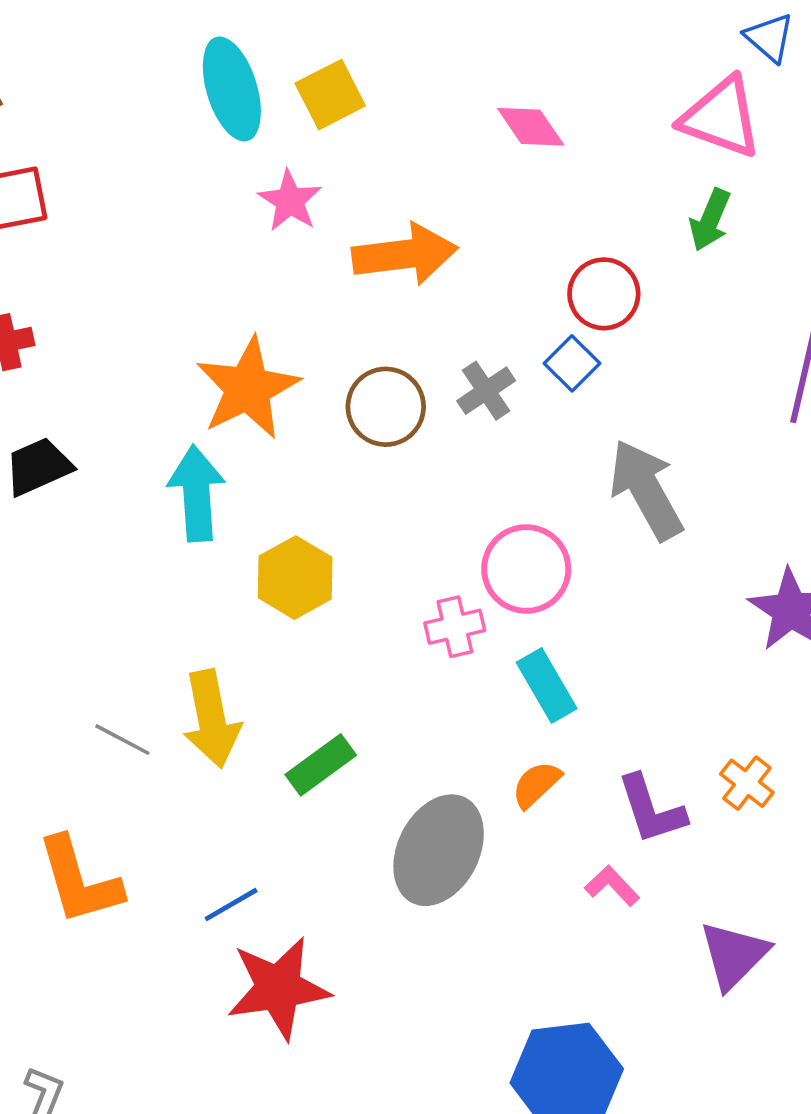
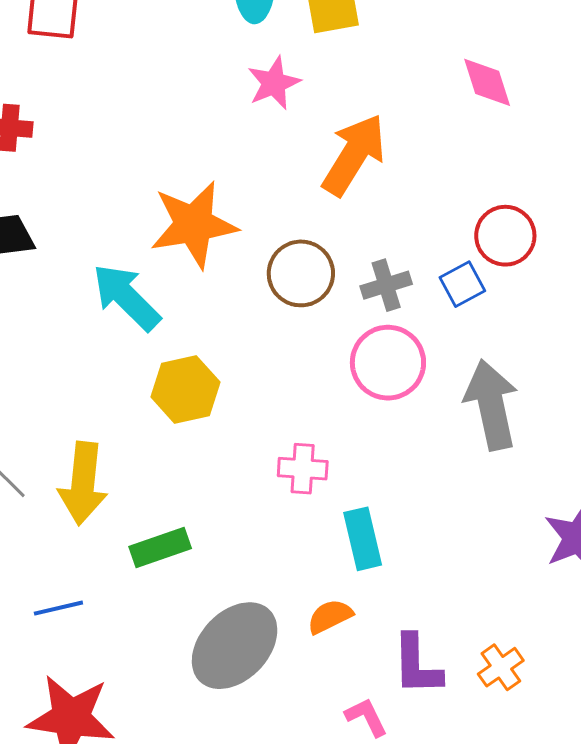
orange arrow: (405, 254) -> (354, 155), turned -68
cyan arrow: (197, 493) -> (126, 297), turned -58
pink circle: (526, 569) -> (388, 363), moved
blue line: (231, 905) -> (58, 608), moved

